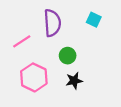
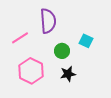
cyan square: (94, 20) -> (86, 41), moved

